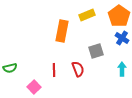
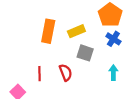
yellow rectangle: (87, 15) -> (76, 31), moved
gray square: (96, 51) -> (85, 53), turned 35

